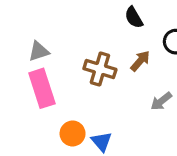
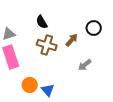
black semicircle: (134, 17) -> (42, 22), moved

